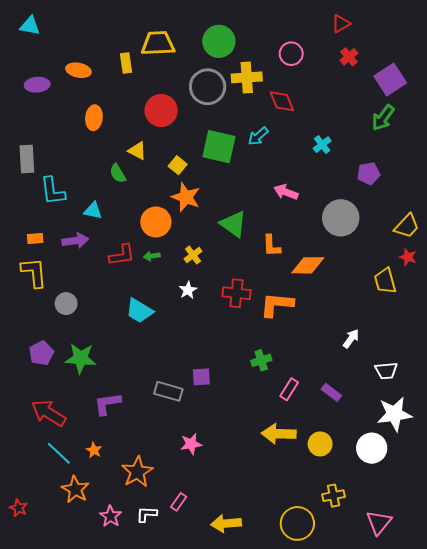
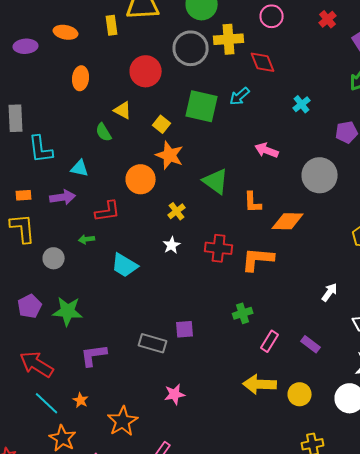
green arrow: (152, 256) -> (87, 239), moved

